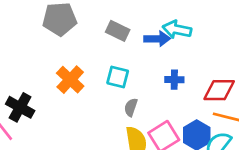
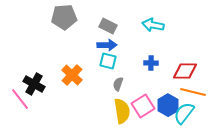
blue arrow: (157, 39) -> (107, 45), moved
orange cross: (70, 80) -> (72, 75), moved

